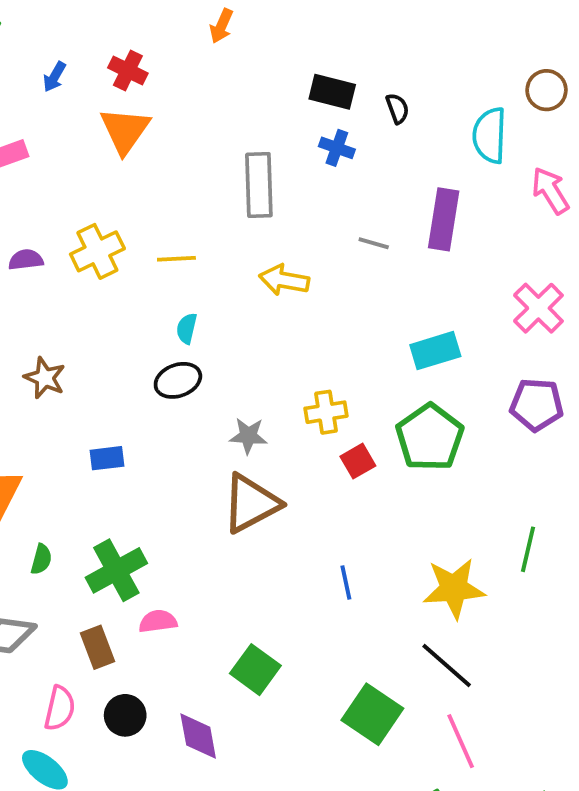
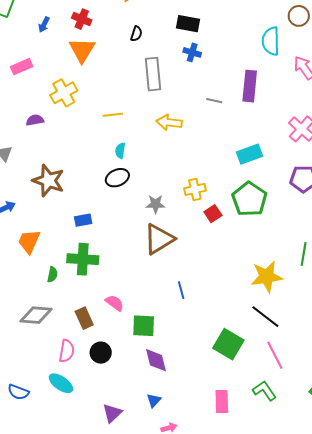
black semicircle: (397, 109) -> (136, 34), moved, turned 42
yellow cross: (97, 251) -> (64, 93), moved
brown star: (45, 378) -> (48, 181), size x1.5
green cross: (116, 570) -> (83, 259), moved, turned 36
blue line: (346, 582) -> (181, 290), moved
pink semicircle: (158, 621) -> (115, 303), turned 48
green square: (255, 670) -> (144, 326), moved, turned -30
purple diamond: (198, 736) -> (156, 360), moved

